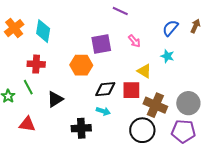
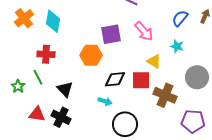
pink arrow: (134, 41) -> (144, 31), size x1.5
black triangle: (55, 99) -> (65, 89), turned -42
gray circle: (188, 103) -> (197, 77), moved
cyan arrow: (103, 111) -> (105, 101), moved
black cross: (81, 128) -> (61, 117), moved, turned 30
black circle: (142, 130) -> (125, 124), moved

